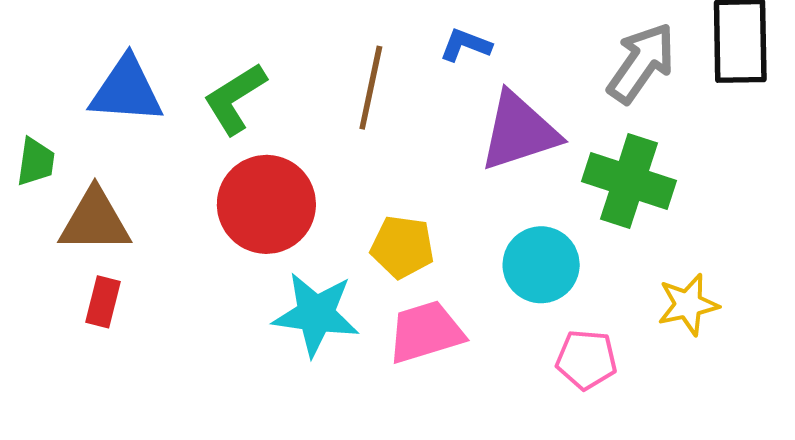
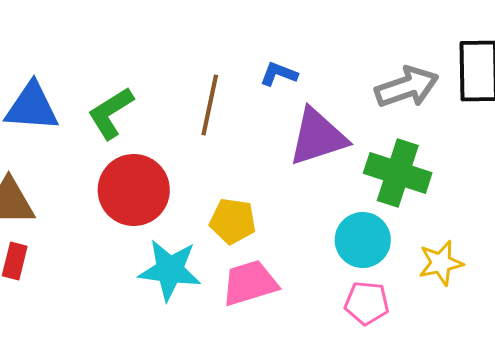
gray arrow: (641, 63) -> (407, 87), turned 36
cyan circle: (541, 265) -> (363, 240), moved

